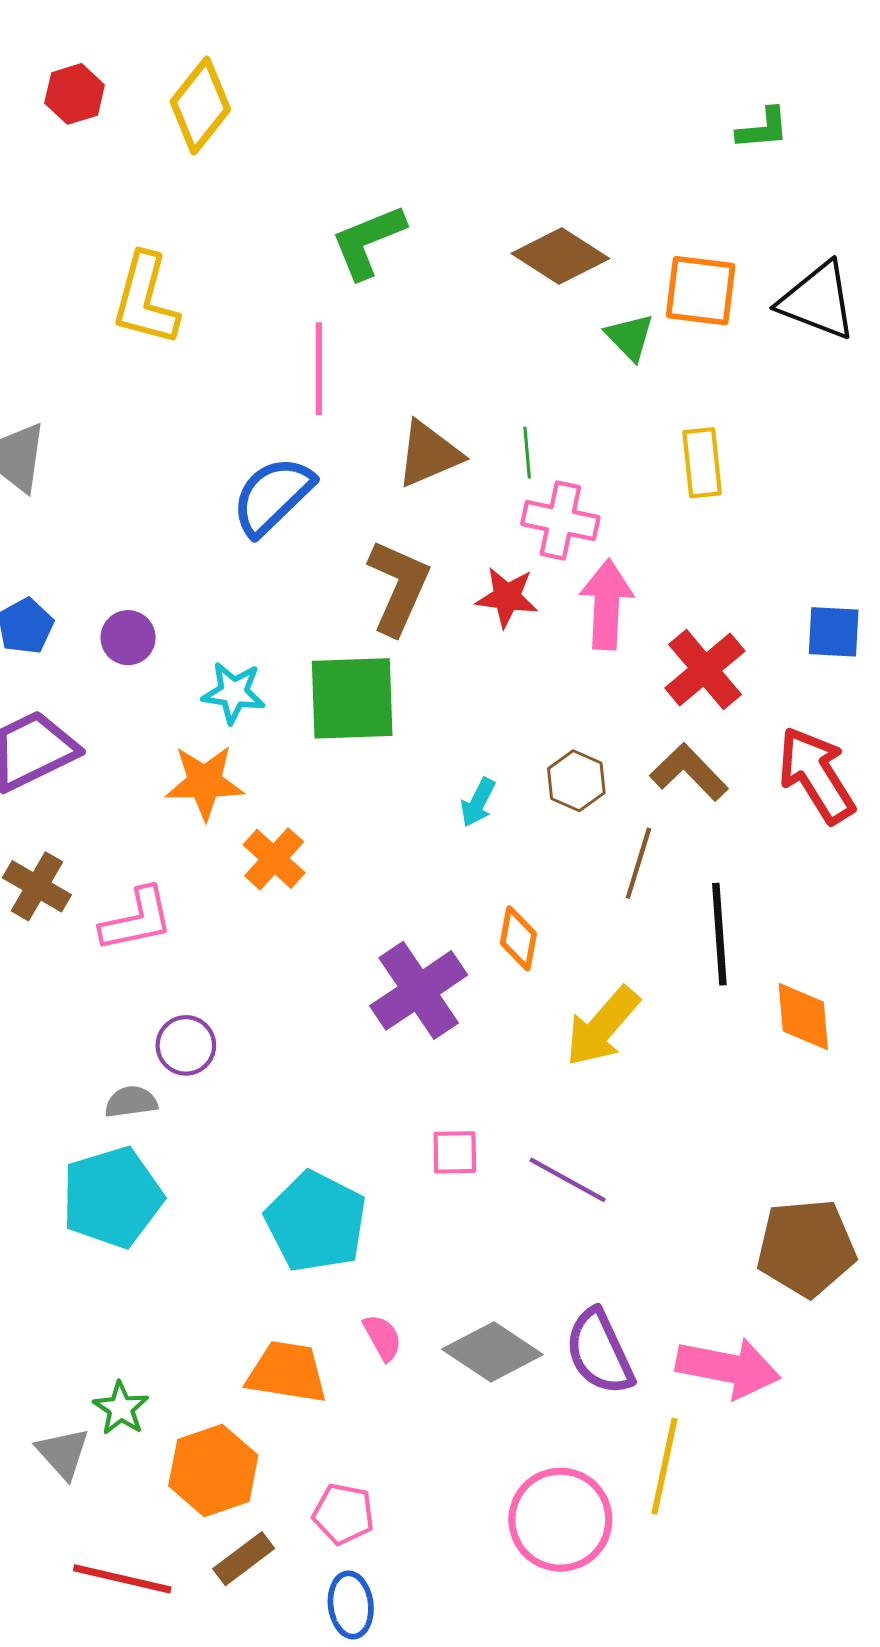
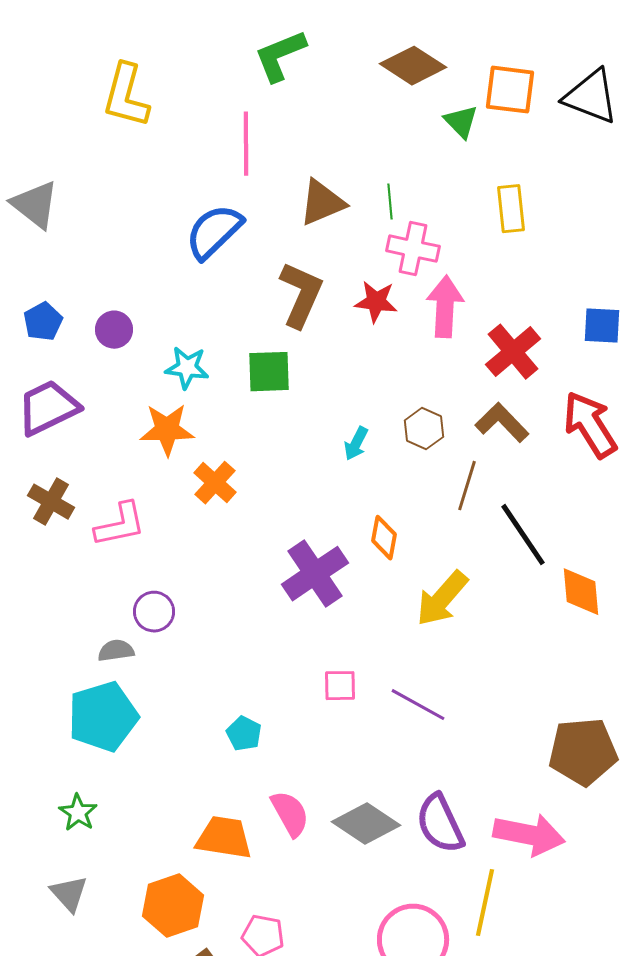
green square: (352, 698) -> (269, 372), size x0.7
black line: (719, 934) -> (523, 535), turned -30
cyan pentagon: (316, 1222) -> (244, 734), size x0.5
pink semicircle: (383, 1337) -> (290, 814), size x1.4
green star: (121, 1408) -> (78, 813), moved

